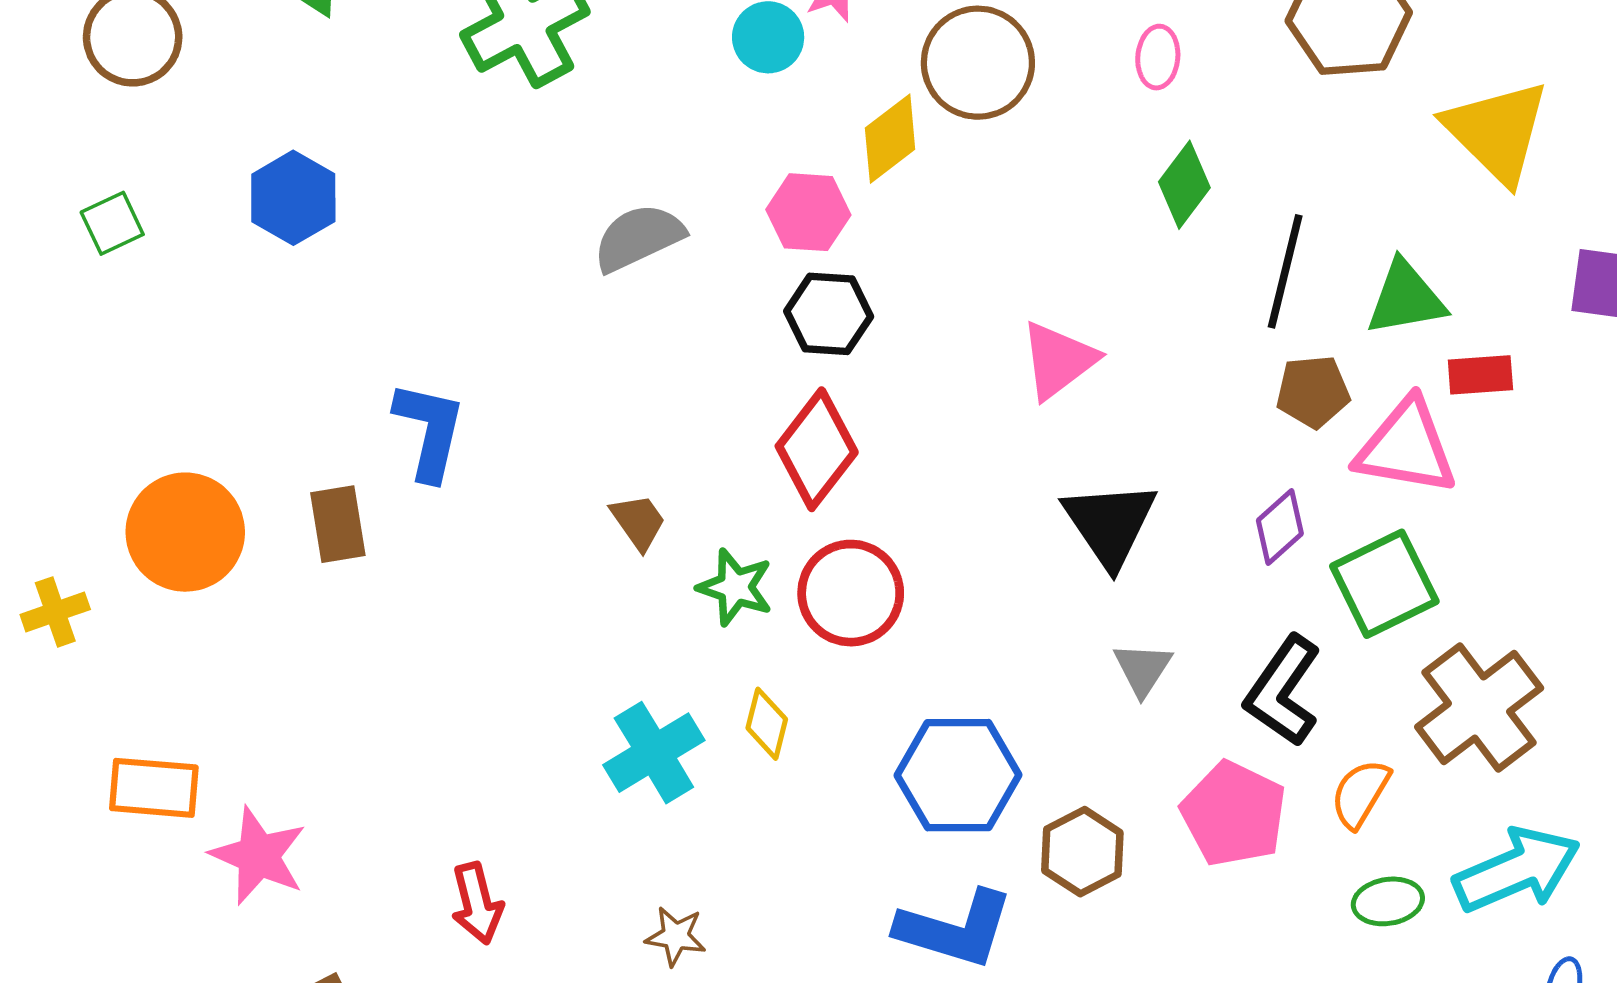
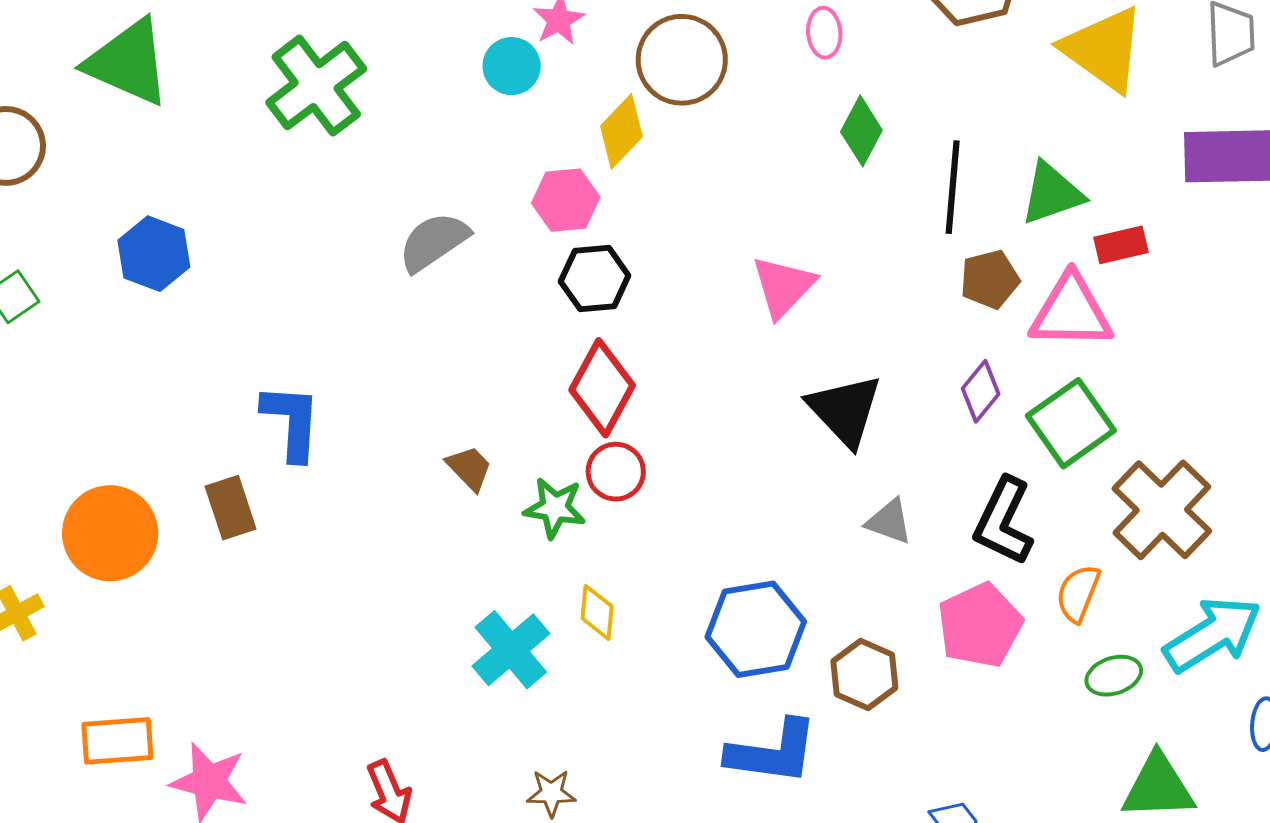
red circle: (851, 593) -> (616, 472), moved, size x0.7
gray triangle: (1143, 669) -> (889, 522), turned -34
pink pentagon: (1234, 814) -> (980, 625), turned 30

